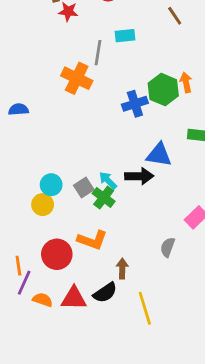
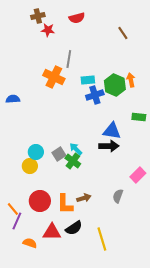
cyan rectangle: (125, 36) -> (88, 80), moved
black arrow: (139, 176) -> (109, 146), moved
orange L-shape: (92, 240) -> (65, 204), moved, turned 70
orange line: (18, 266) -> (13, 209), turned -32
brown arrow: (122, 268) -> (84, 198), moved, turned 72
orange semicircle: (43, 300) -> (30, 243), moved

